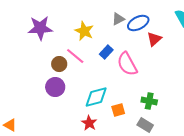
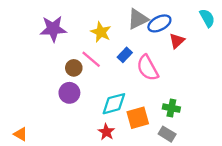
gray triangle: (118, 19) -> (138, 19), size x1.5
orange square: (118, 110) -> (138, 118), size x1.5

